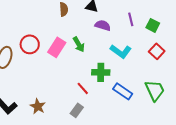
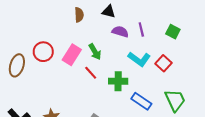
purple line: (131, 19) -> (141, 30), moved
red square: (157, 51) -> (163, 63), moved
red line: (83, 88) -> (91, 73), moved

